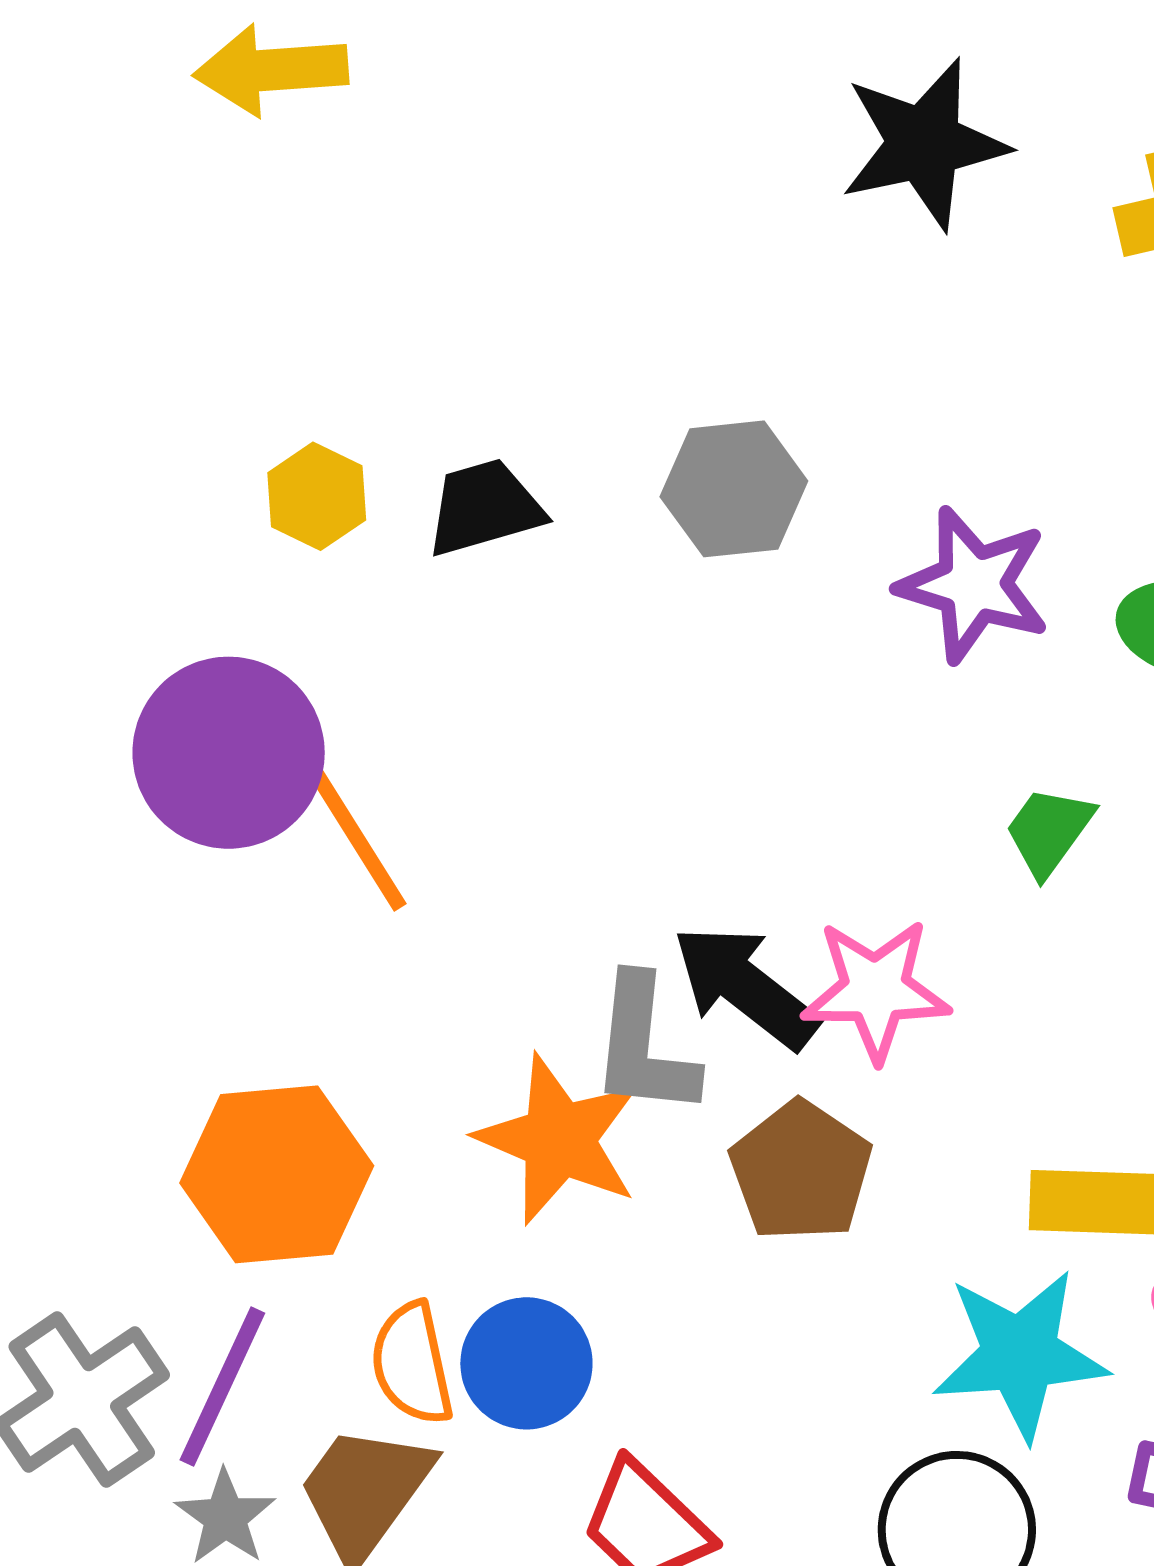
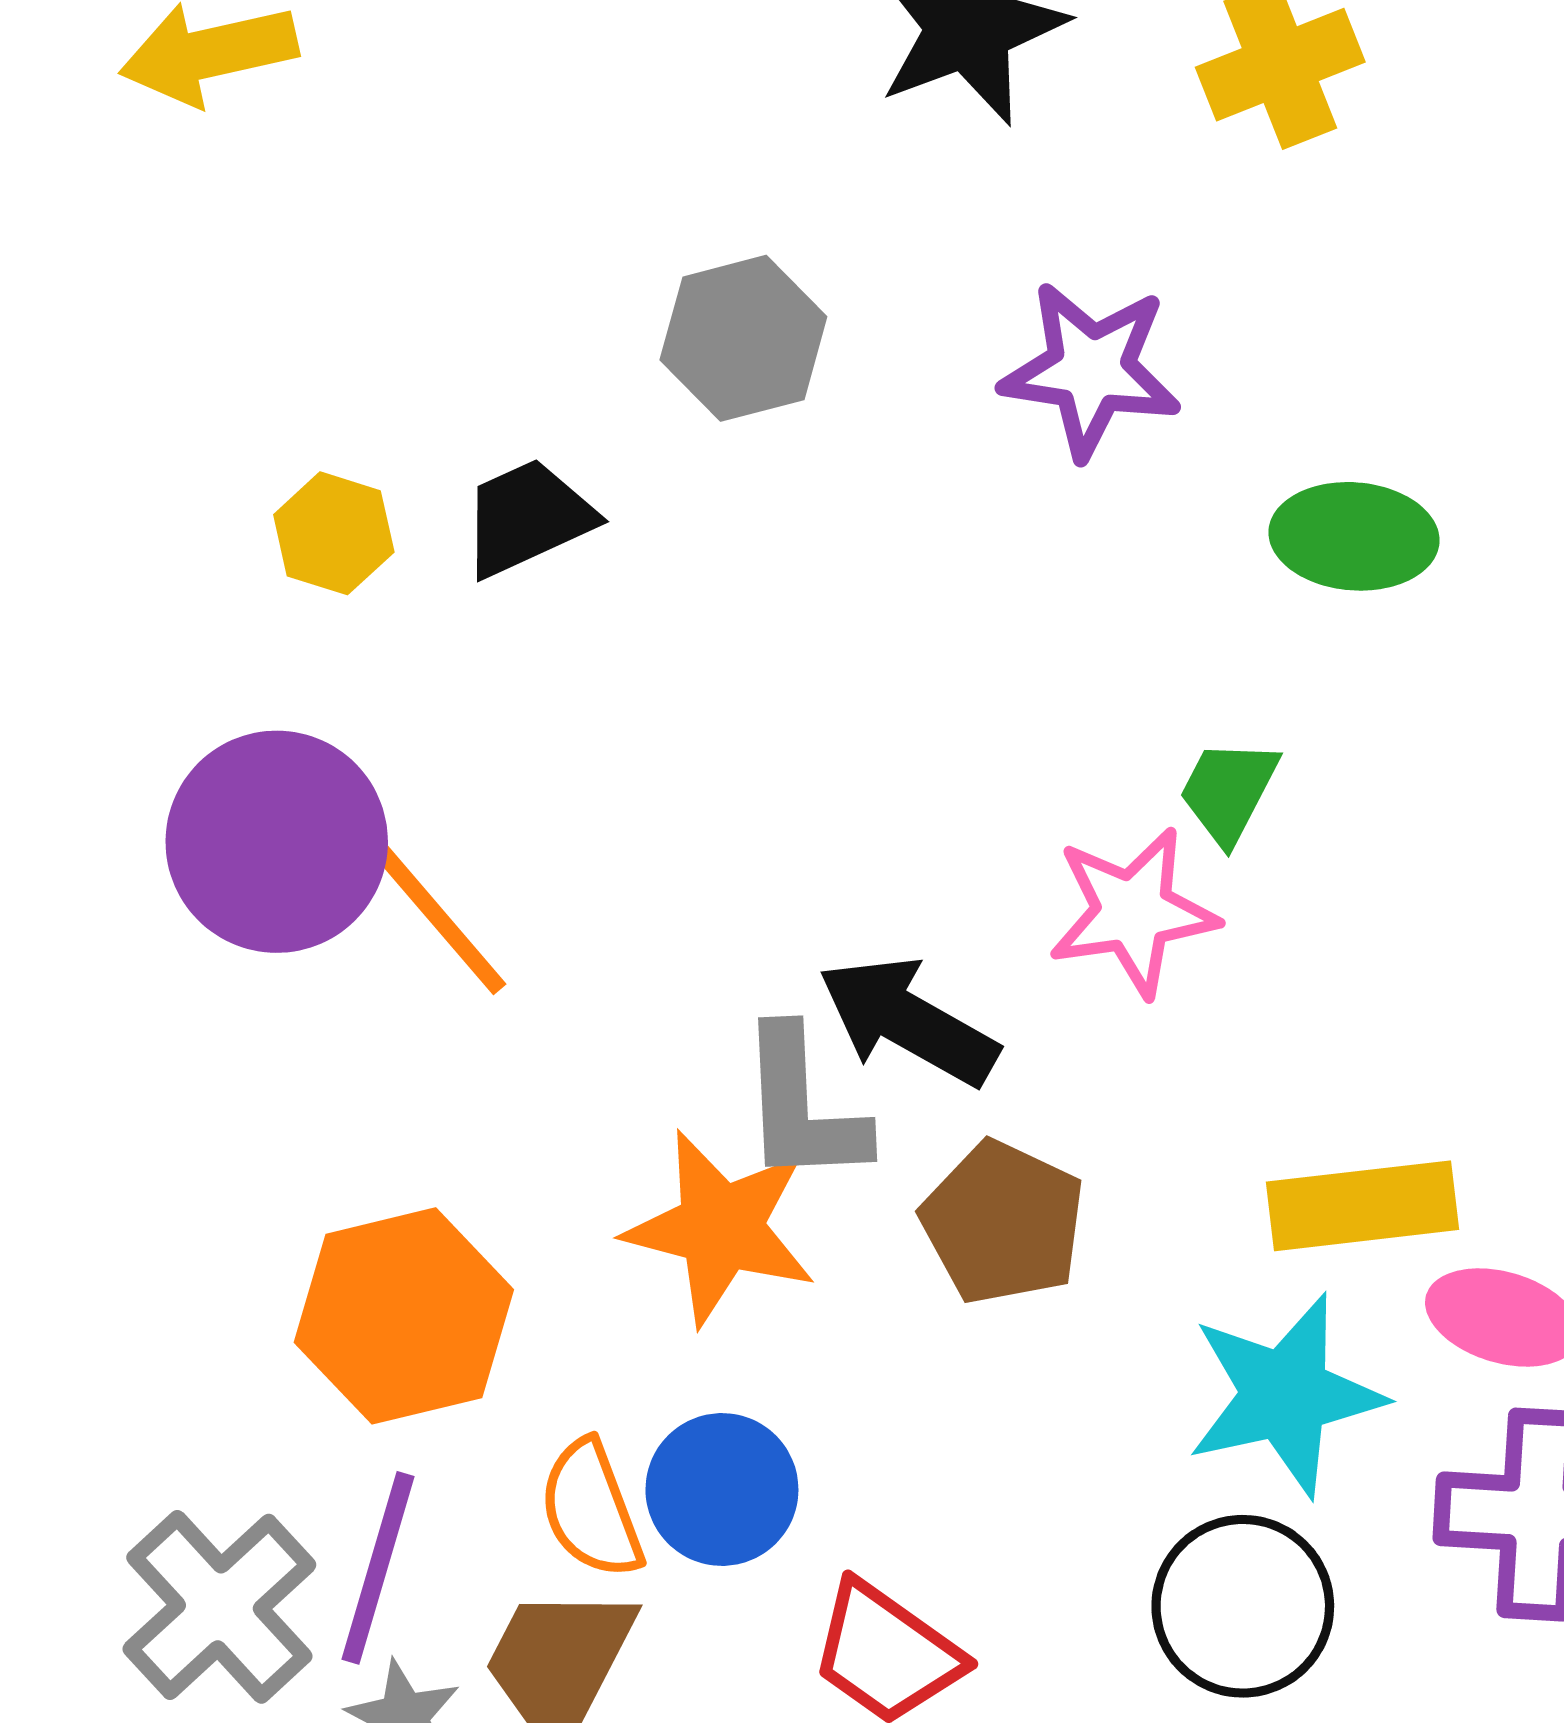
gray hexagon: (734, 489) -> (743, 338), moved
purple star: (974, 585) -> (1091, 370), moved
pink star: (876, 990) -> (1133, 912), moved

